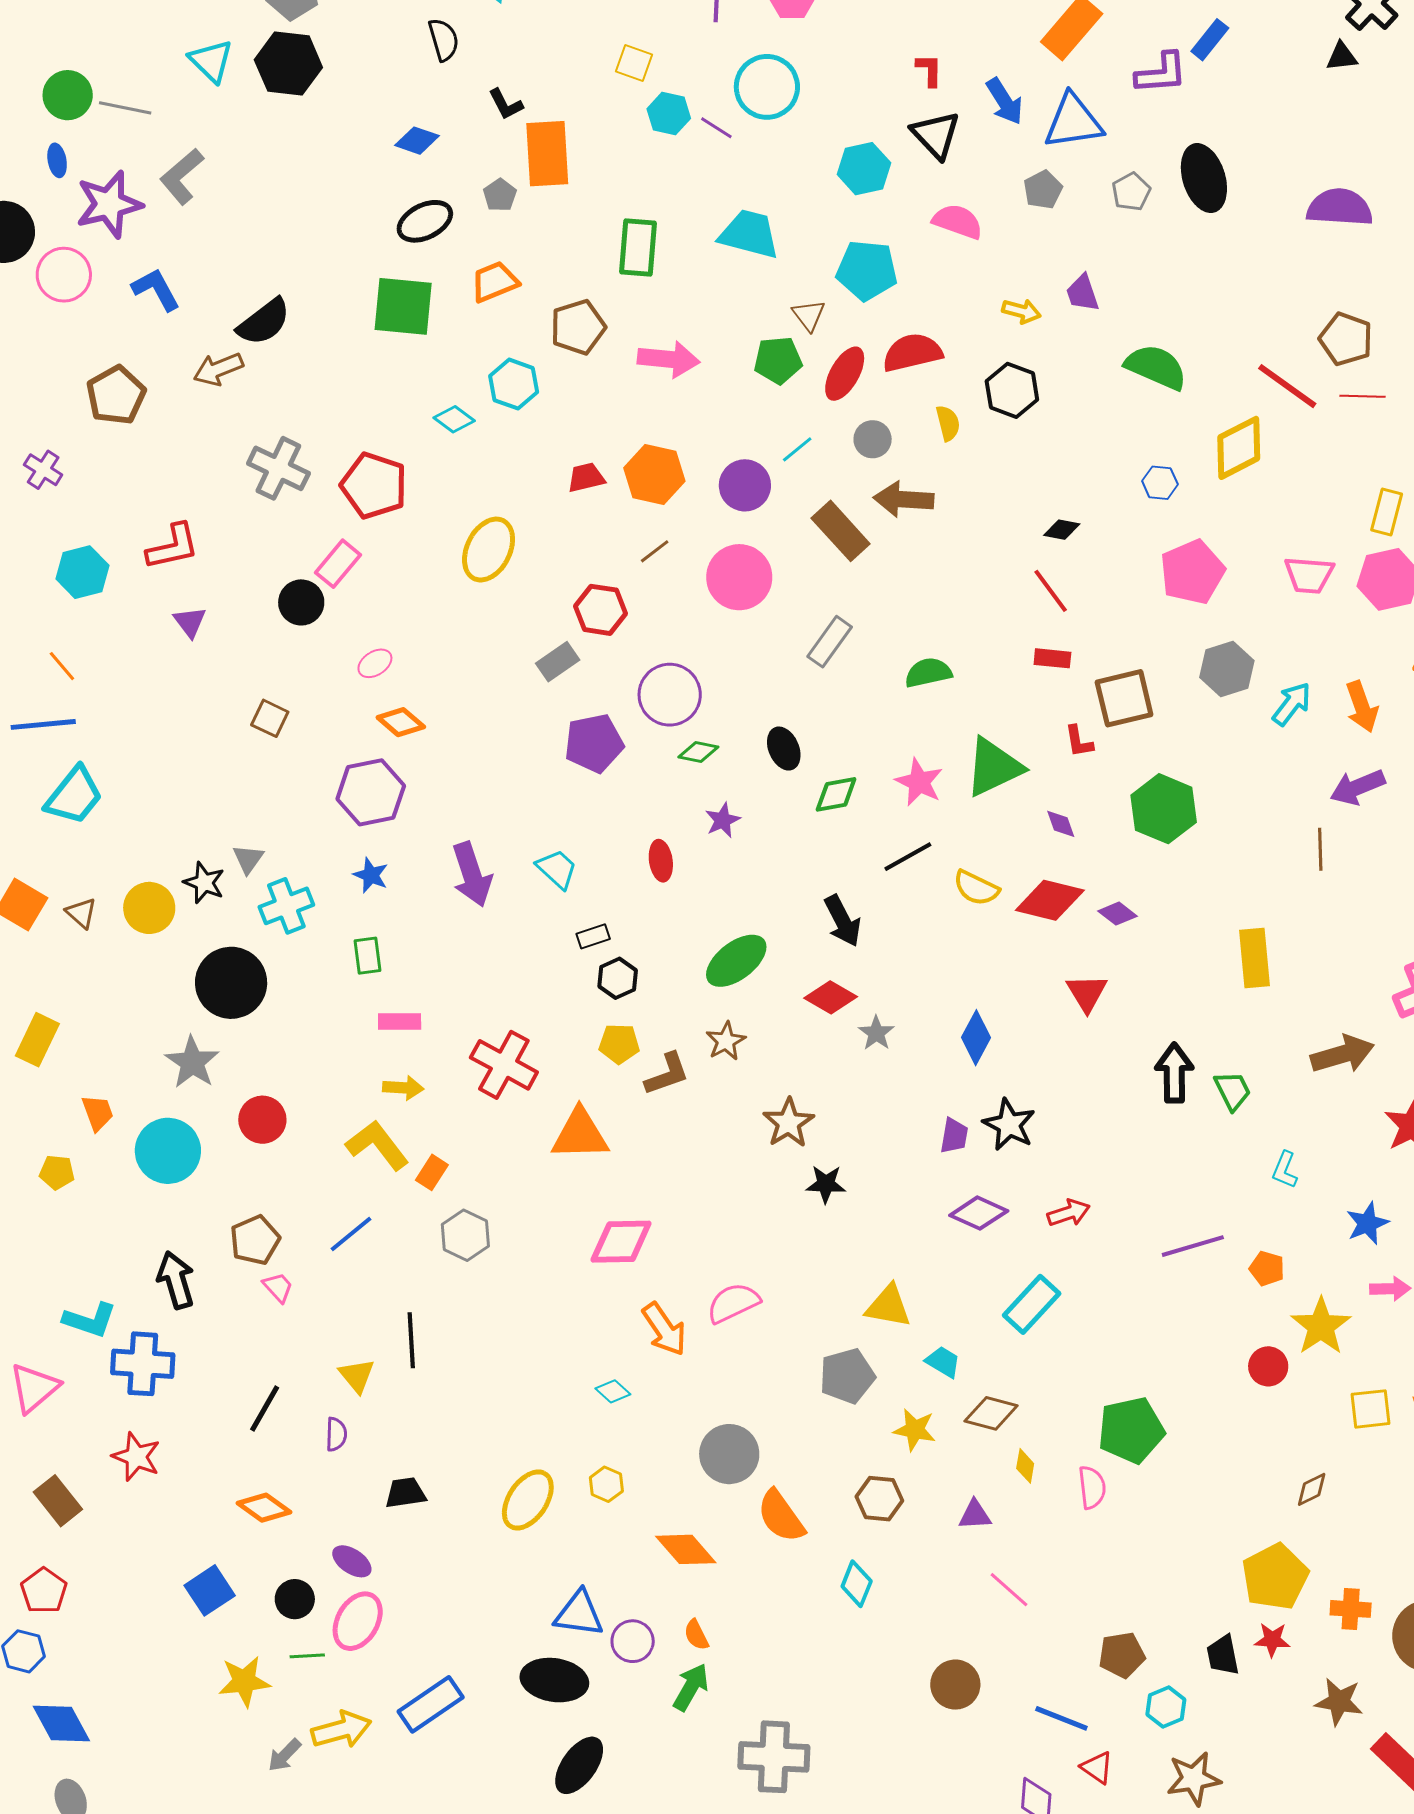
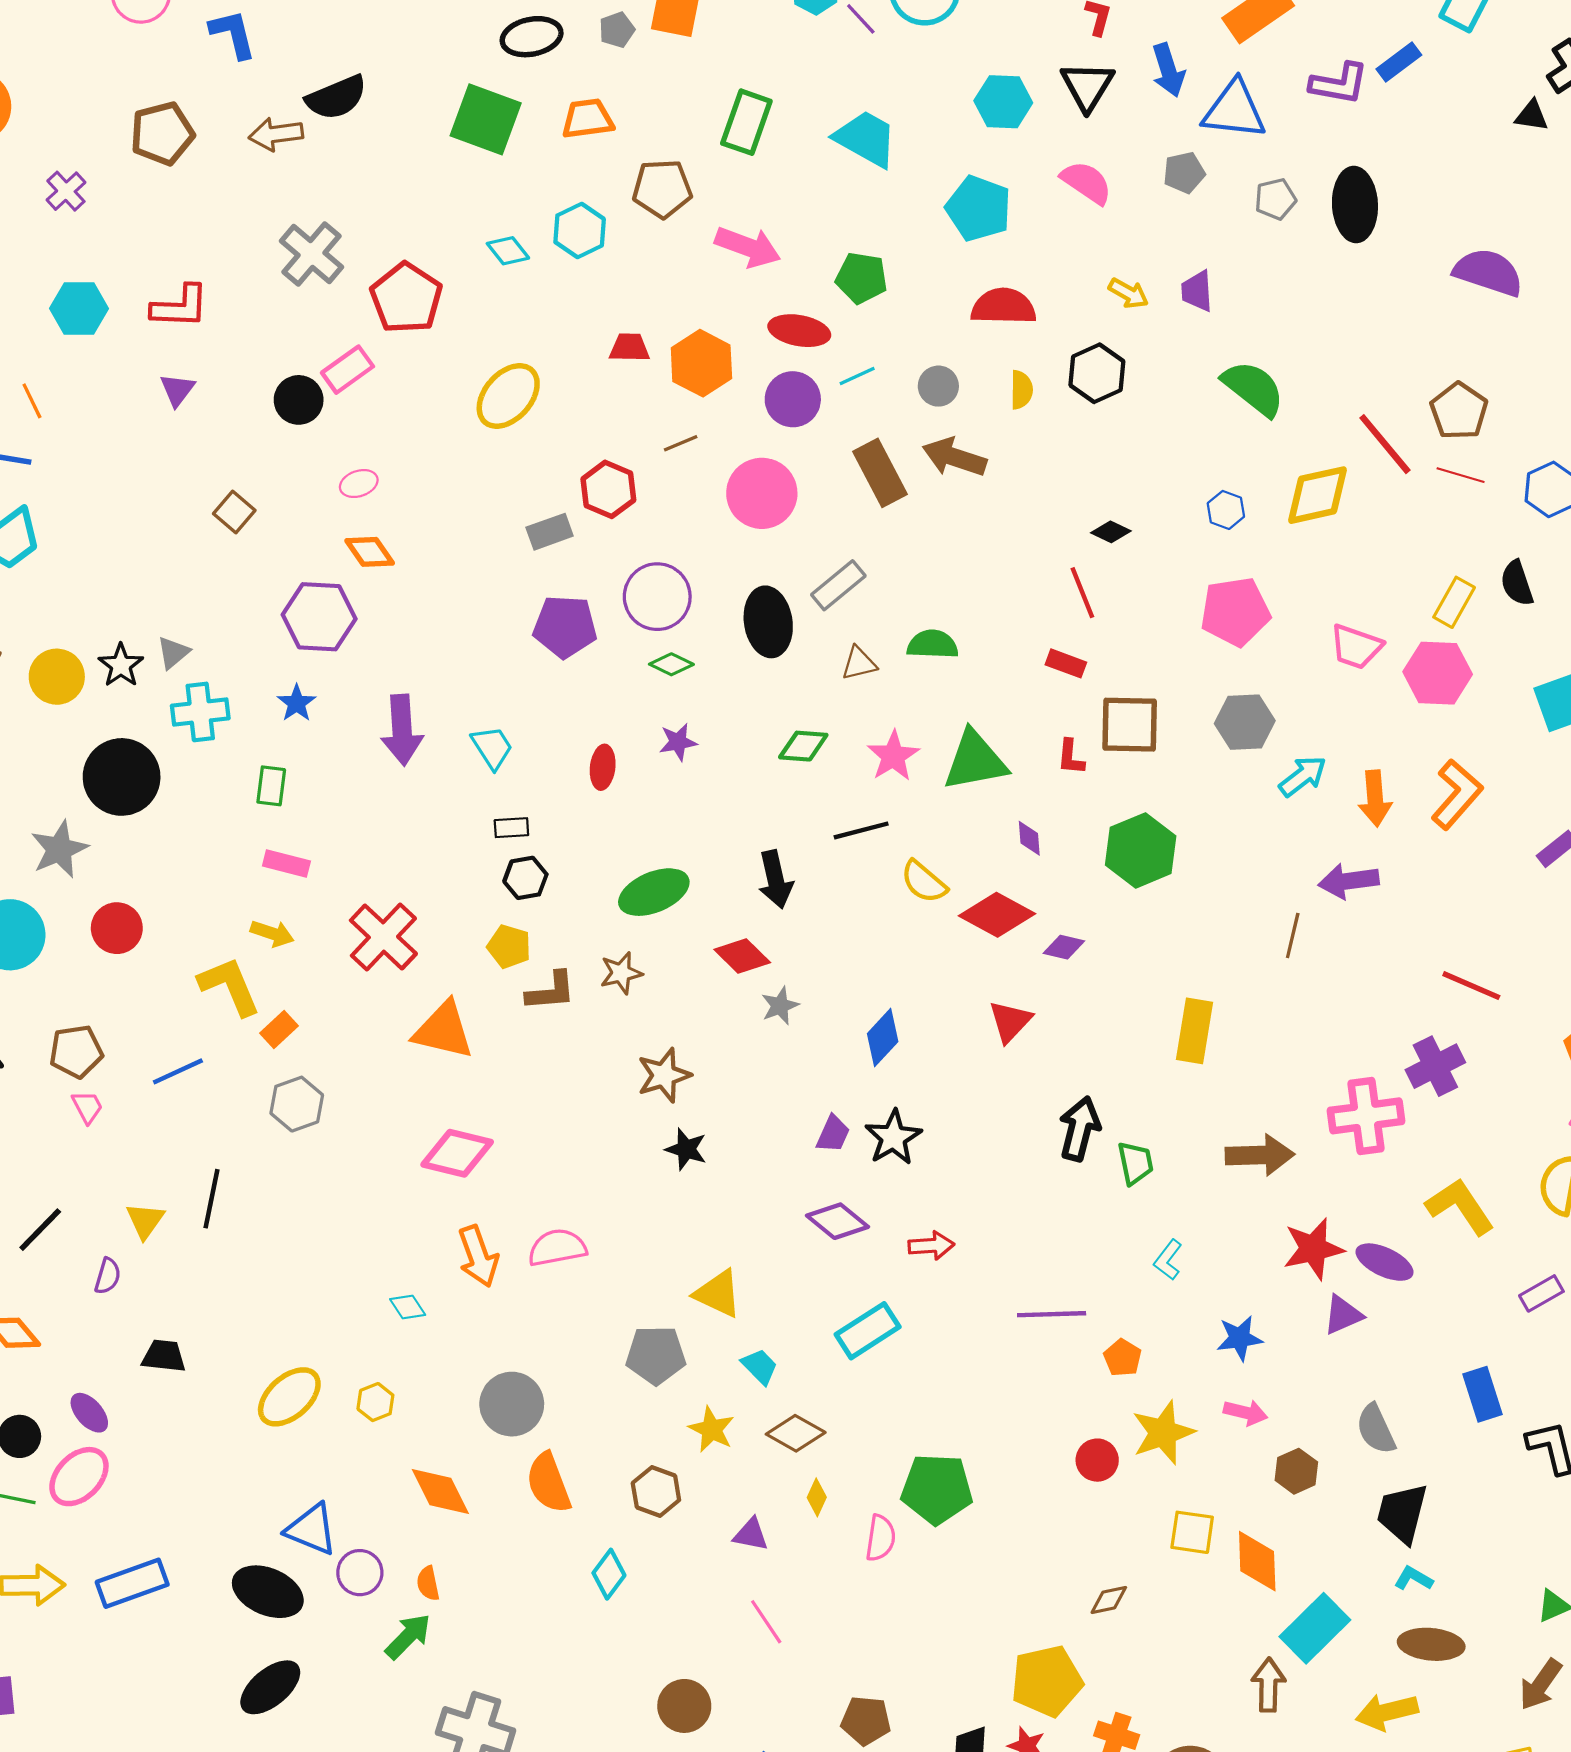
brown triangle: (809, 315) -> (859, 663), moved, turned 39
red ellipse: (845, 374) -> (799, 331), moved, turned 56
black ellipse: (784, 749) -> (768, 622), moved, size x1.5
purple diamond: (1117, 914) -> (1064, 947), turned -39

